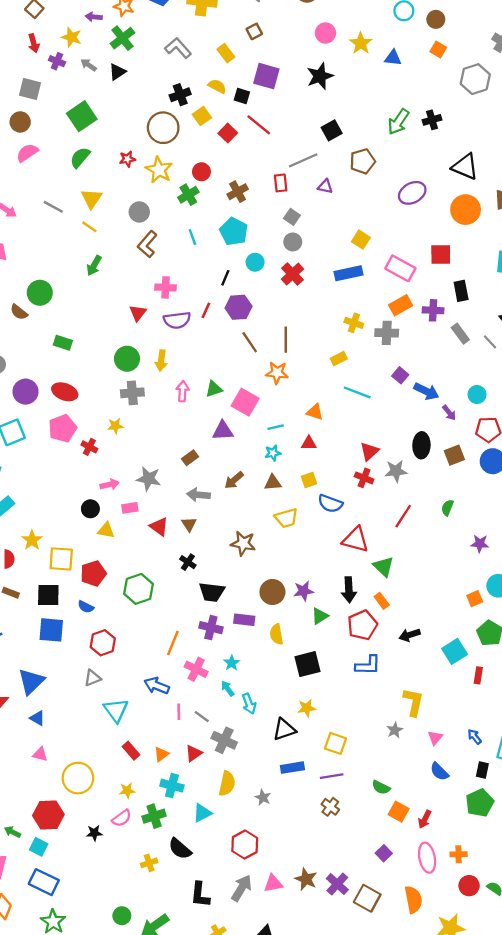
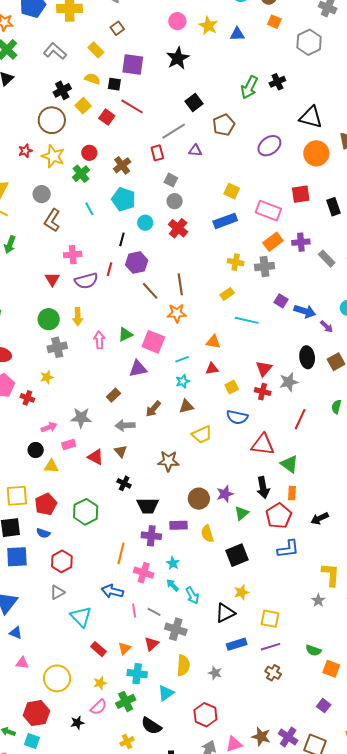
black rectangle: (461, 291) -> (333, 207), moved
yellow square: (309, 480) -> (232, 387), moved
orange rectangle: (382, 601) -> (292, 493), turned 48

